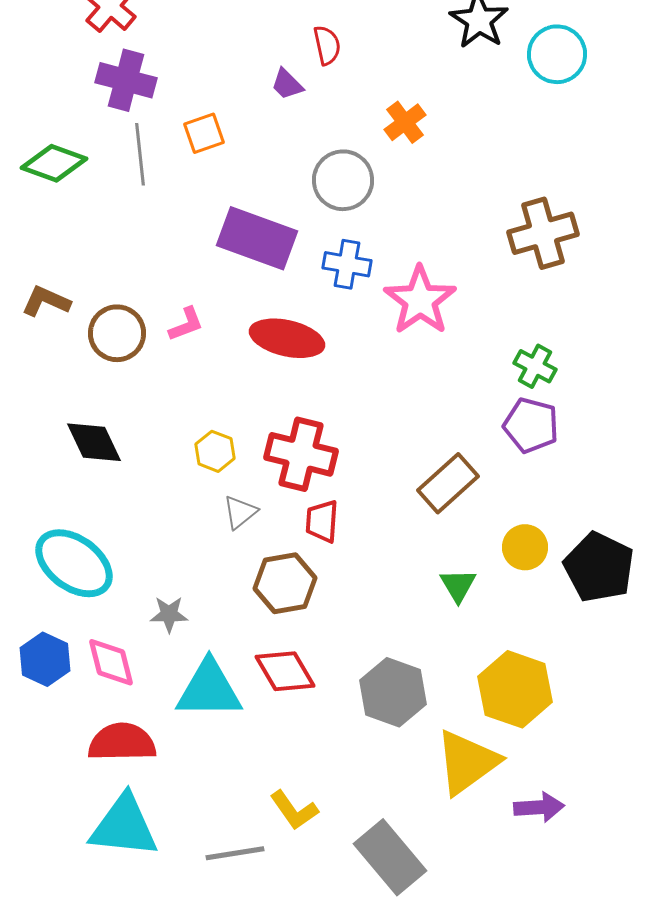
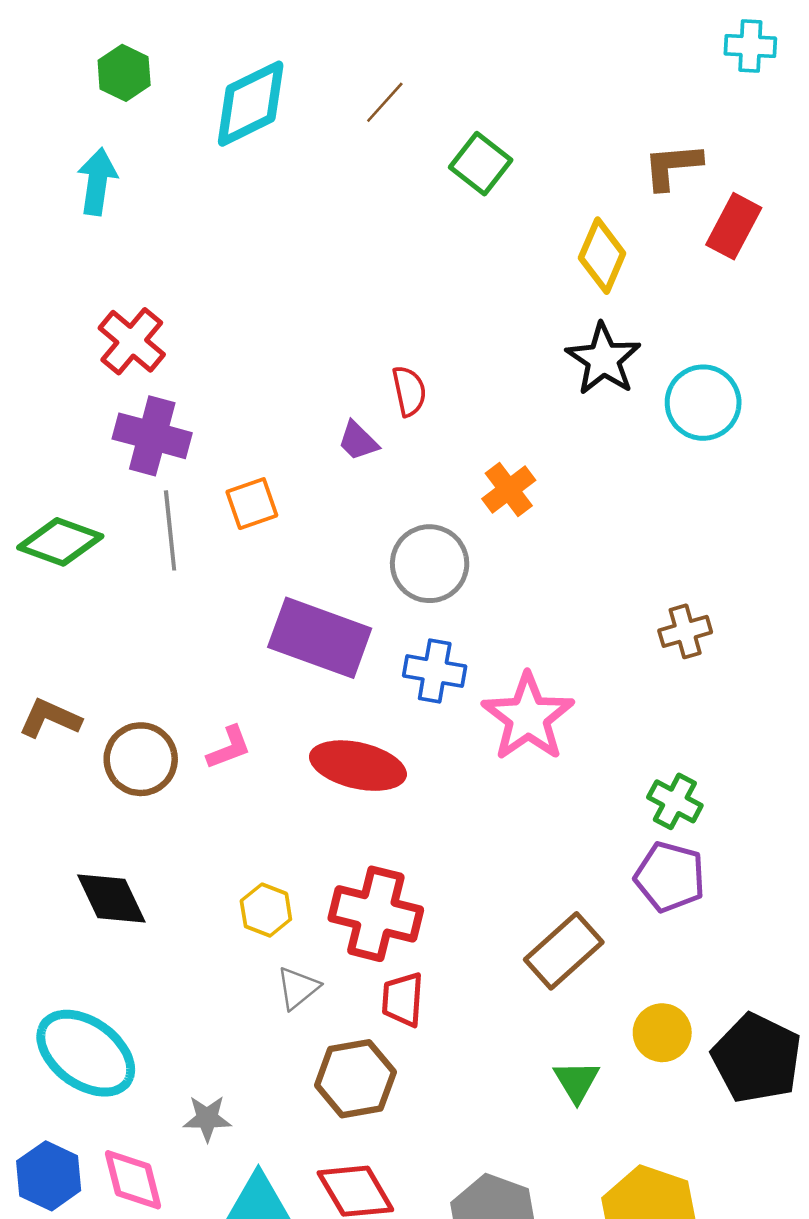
brown cross: (543, 233) -> (685, 631), size x0.6

